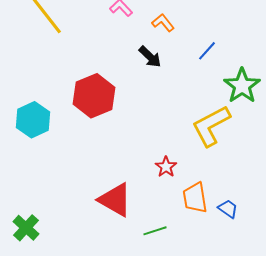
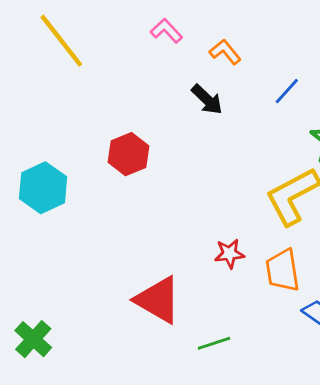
red hexagon: (94, 96) -> (129, 154), size x0.7
red star: (166, 167) -> (229, 254), turned 30
orange trapezoid: (195, 198) -> (283, 270), moved

